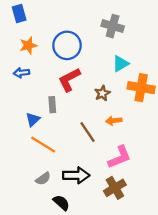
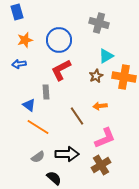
brown star: (102, 93) -> (96, 76), moved
blue triangle: (33, 119) -> (29, 105), turned -40

